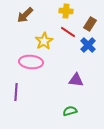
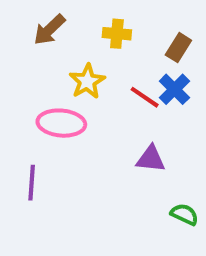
yellow cross: (66, 11) -> (117, 34), moved
red line: (68, 32) -> (145, 97), moved
green semicircle: (70, 111) -> (184, 214), moved, turned 40

